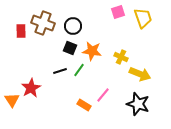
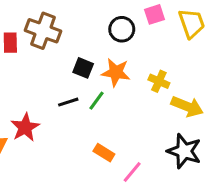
black circle: (73, 26) -> (122, 29), moved
pink line: (103, 95) -> (132, 172), moved

